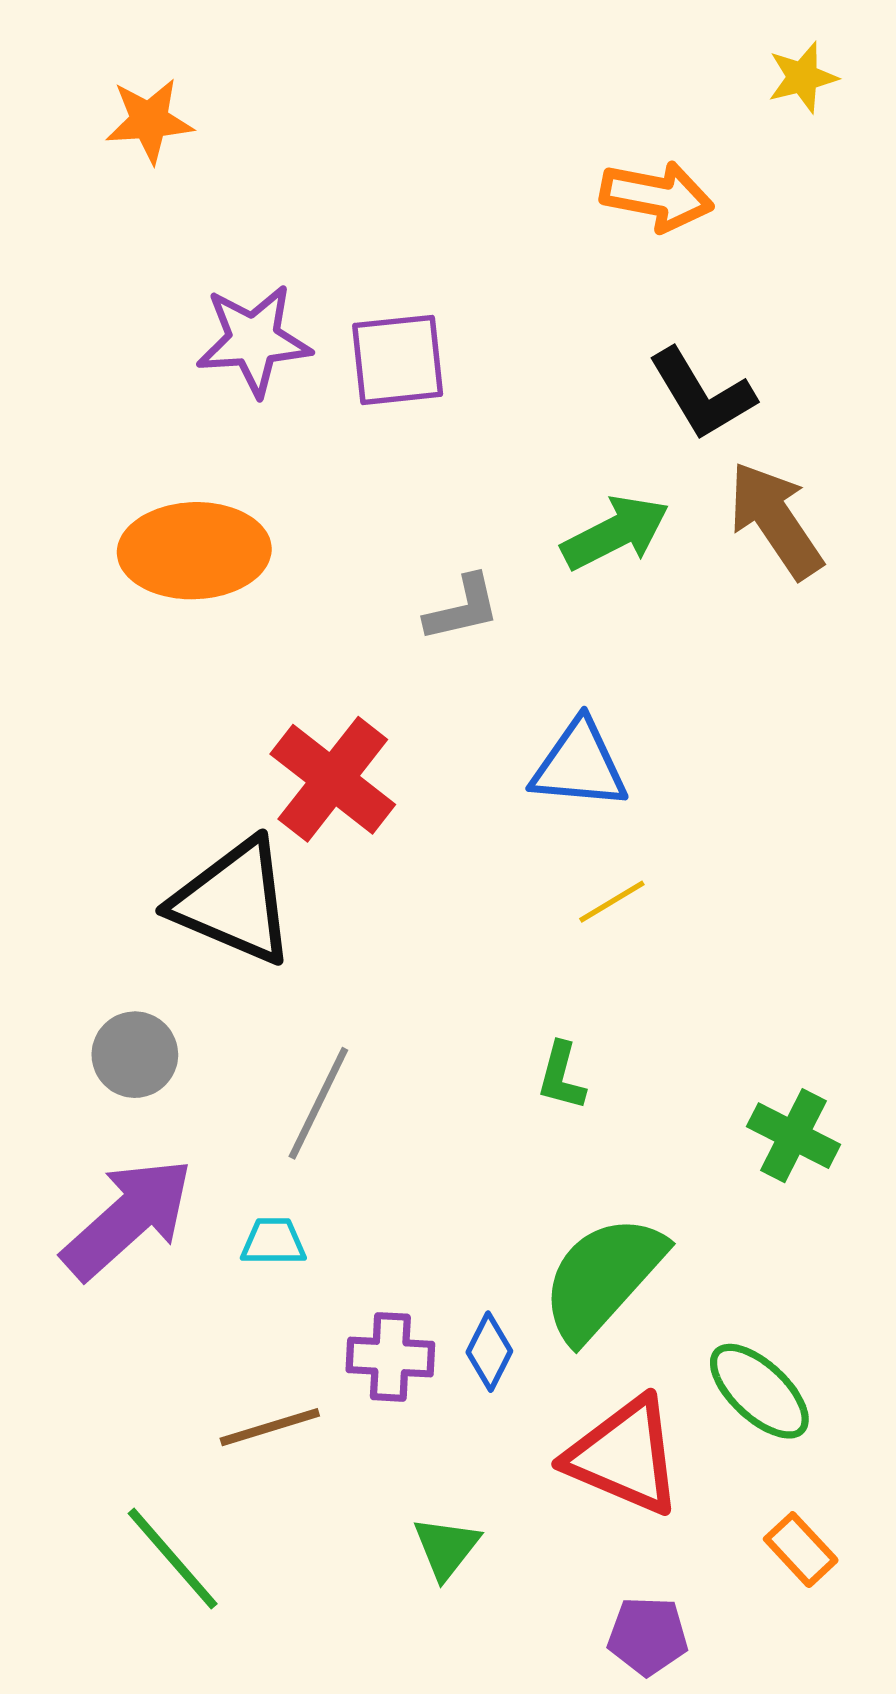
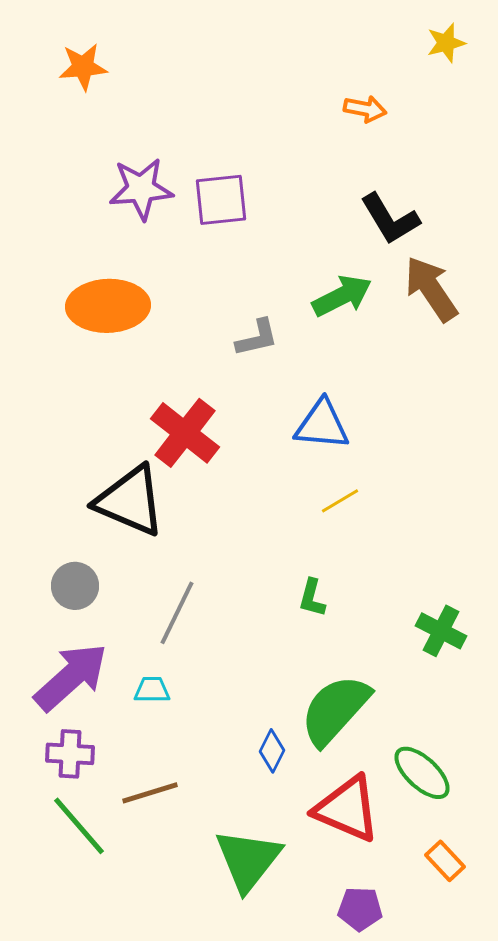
orange arrow: (657, 196) -> (365, 109), size x0.7
purple cross: (390, 1357) -> (70, 754), moved
green triangle: (446, 1548) -> (248, 860), size x1.8
green line: (173, 1559) -> (79, 826), moved

